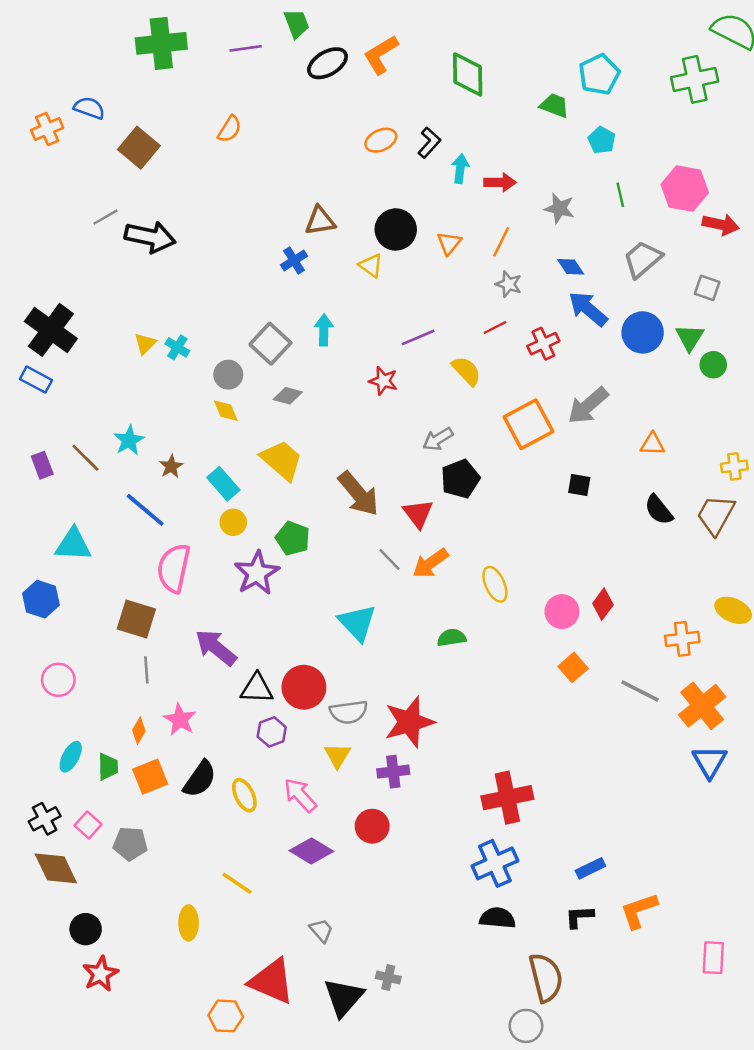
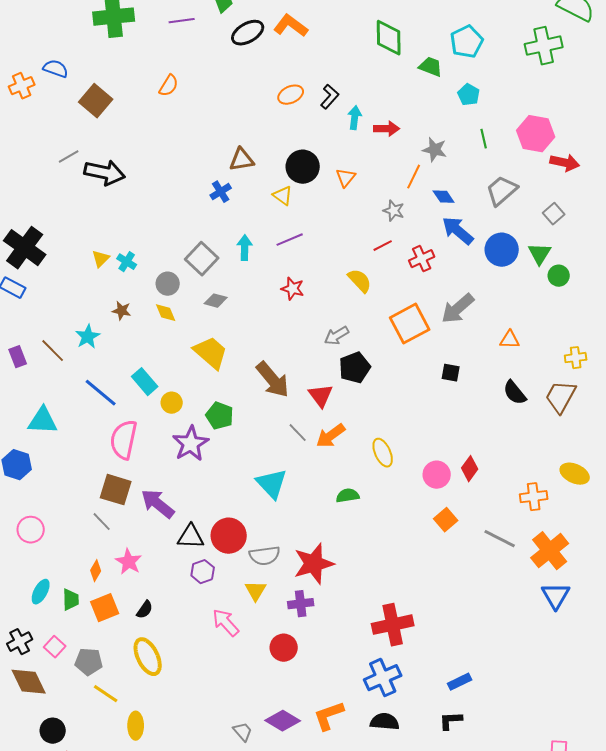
orange L-shape: (381, 55) -> (291, 26), turned 68
green diamond: (468, 74) -> (389, 38), moved
orange line: (501, 242) -> (414, 177), moved
gray square: (707, 288) -> (554, 214), turned 30
purple line: (418, 337) -> (290, 240), moved
brown star: (171, 466) -> (122, 311), moved, turned -30
cyan rectangle: (223, 484) -> (145, 382), moved
brown square: (136, 619) -> (116, 490), moved
gray line: (146, 670) -> (102, 522), turned -40
black semicircle: (200, 779) -> (145, 610), size x0.6
yellow ellipse: (244, 795) -> (148, 657), moved, size x1.4
purple diamond: (311, 851) -> (283, 721), moved
yellow line: (237, 883) -> (106, 694), moved
orange L-shape: (639, 911) -> (329, 716), moved

